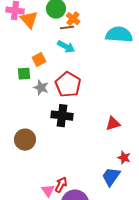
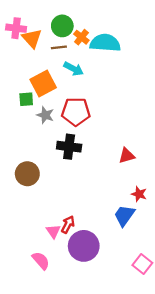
brown line: (67, 28) -> (59, 47), moved
cyan semicircle: (119, 35) -> (105, 43), moved
orange square: (39, 60) -> (43, 83), size x1.6
red pentagon: (68, 85) -> (76, 112), turned -30

